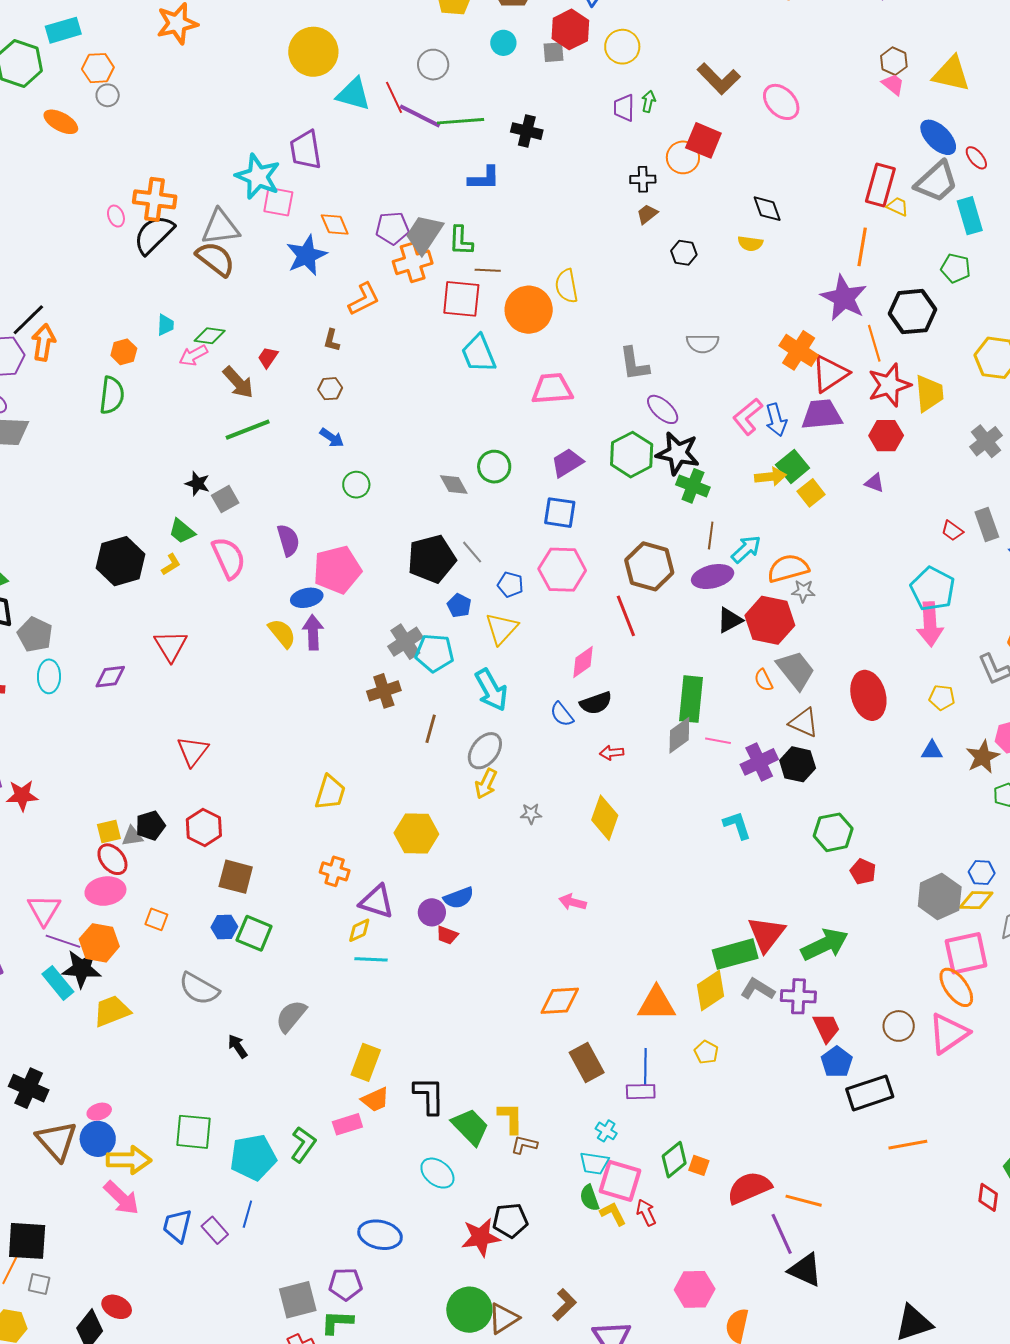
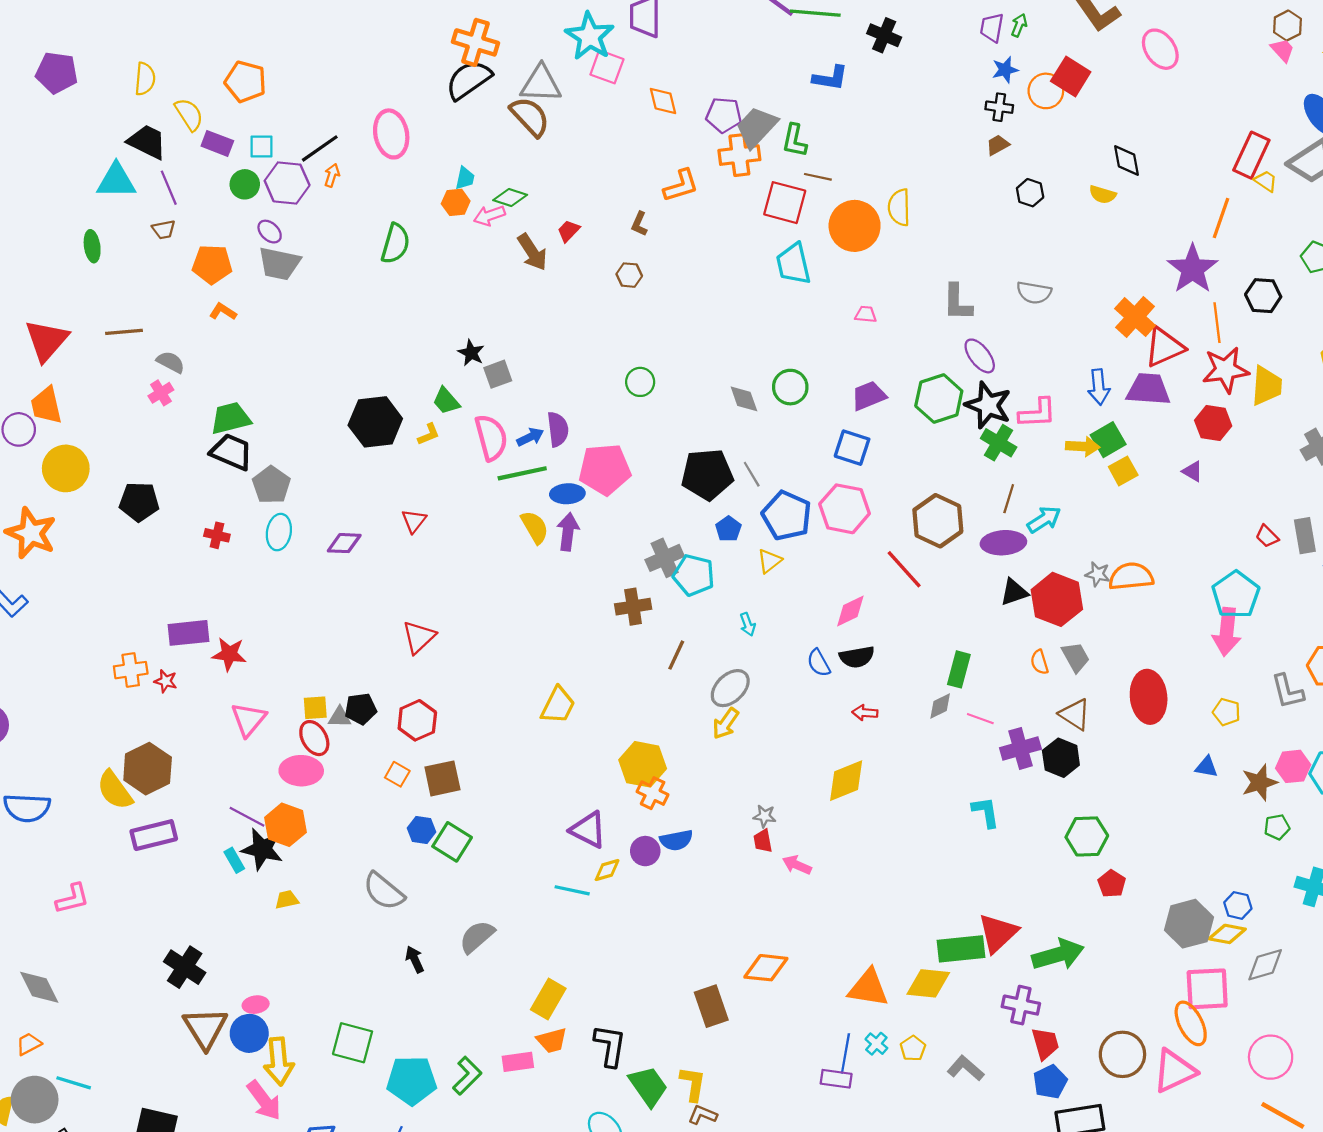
pink ellipse: (116, 216) -> (391, 134), moved, size x2.0
blue star: (306, 255) -> (1005, 70), moved, size x0.6
black hexagon: (912, 312) -> (1263, 296), size x0.7
orange arrow: (44, 342) -> (332, 175), size x0.6
orange hexagon: (124, 352) -> (456, 202), moved
pink trapezoid: (552, 389) -> (866, 314), size x0.5
pink L-shape: (748, 416) -> (1037, 413), moved, turned -153
green line: (248, 430) -> (522, 473), moved
blue arrow: (332, 438) -> (530, 437), moved, turned -70
orange semicircle: (788, 568) -> (1131, 576), moved
blue pentagon: (510, 585) -> (787, 516), size x1.8
red line: (626, 616) -> (904, 569), turned -30
yellow triangle: (501, 629) -> (769, 561), size x0.7
red triangle: (171, 646) -> (414, 521), size x0.7
gray trapezoid: (796, 670) -> (1076, 657), size x0.7
cyan arrow: (491, 690) -> (748, 624), size x0.5
green rectangle: (691, 699) -> (959, 669), size x0.7
gray diamond: (679, 735) -> (940, 706), size x0.7
gray star: (531, 814) -> (765, 816), moved
yellow diamond: (605, 818) -> (846, 781), turned 39
orange cross: (335, 871) -> (653, 793), moved
brown square: (236, 877) -> (442, 778), turned -36
pink triangle: (44, 910) -> (248, 719), moved
orange square: (156, 919) -> (397, 774), moved
yellow diamond: (359, 930) -> (607, 870), moved
red trapezoid: (447, 935) -> (763, 841), moved, turned 50
cyan rectangle: (58, 983) -> (234, 860), size x0.7
gray L-shape: (758, 989) -> (966, 1068), moved
yellow diamond: (710, 991) -> (928, 983), turned 30
yellow trapezoid: (112, 1011) -> (287, 900), size x0.6
brown circle: (899, 1026) -> (1122, 1054), size x1.4
brown rectangle: (587, 1063) -> (711, 1006), moved
cyan cross: (606, 1131) -> (876, 1044), moved
yellow arrow: (129, 1160) -> (279, 1061), turned 75

